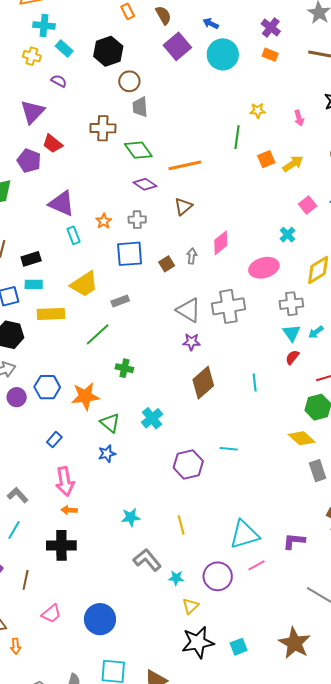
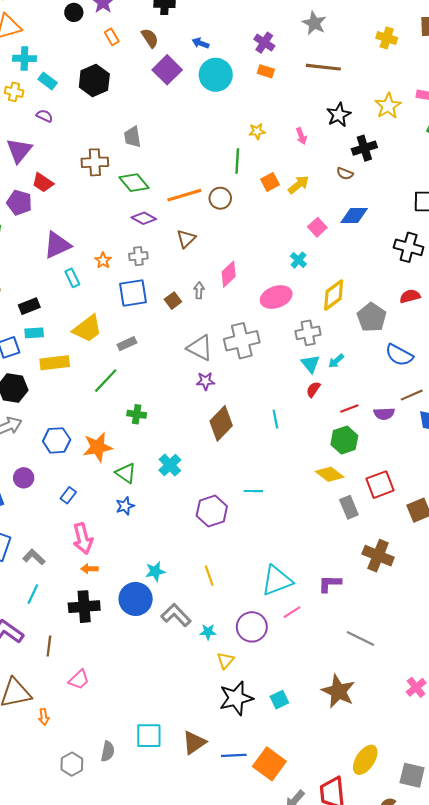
brown circle: (129, 81) -> (220, 198), moved
purple triangle: (62, 203) -> (57, 245), turned -44
purple circle: (17, 397) -> (24, 478), moved
blue circle: (100, 619) -> (136, 599), moved

